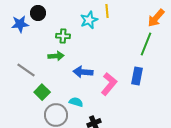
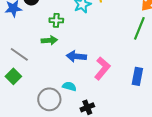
blue rectangle: (137, 76) -> (137, 76), moved
green square: (42, 92) -> (13, 76), moved

